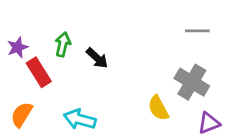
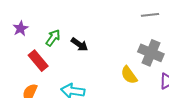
green arrow: (63, 44) -> (53, 38), turned 30
purple star: (18, 47) -> (21, 28), moved

